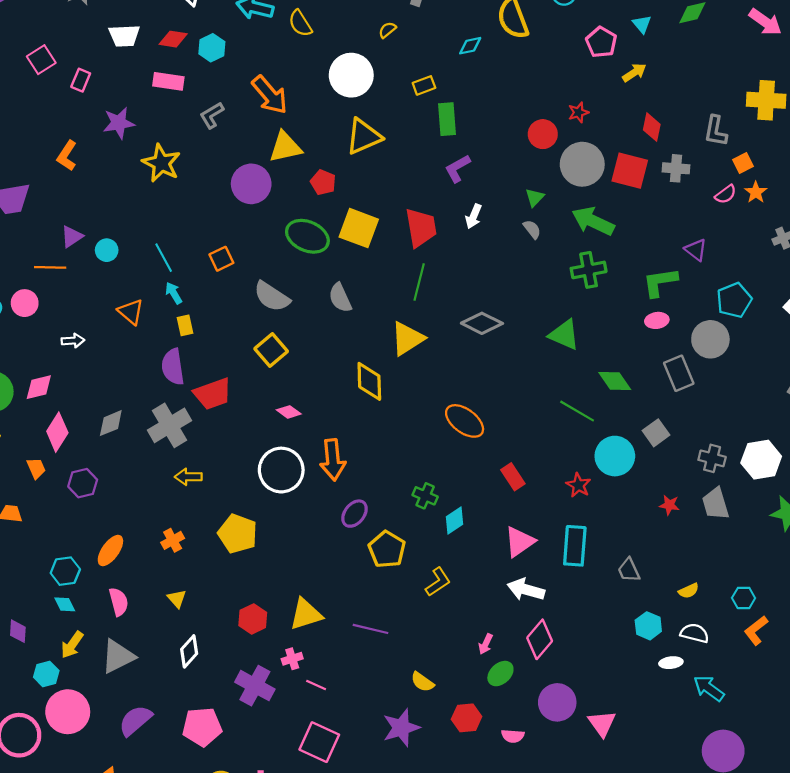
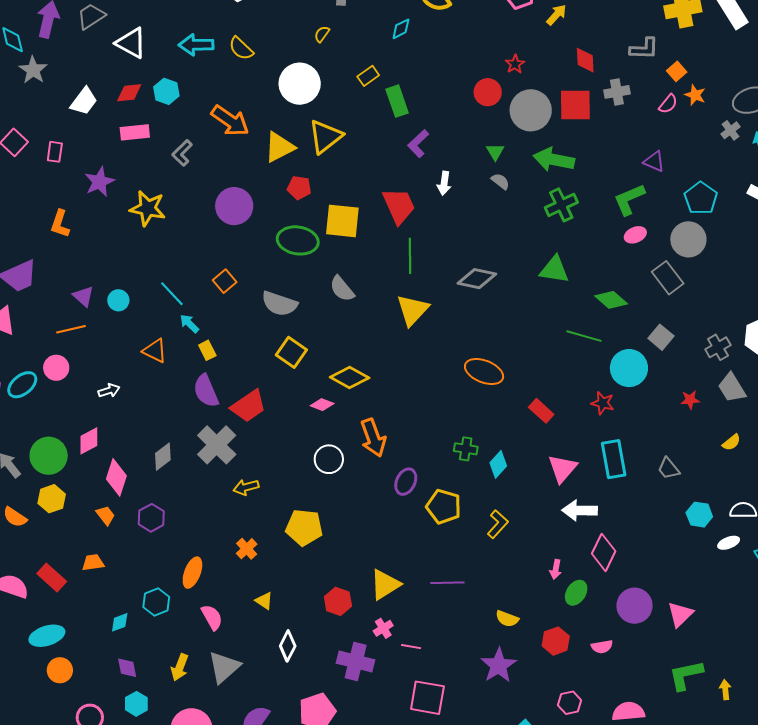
white trapezoid: (124, 36) -> (84, 101), turned -36
gray L-shape: (716, 131) -> (644, 49), turned -84
yellow triangle: (285, 147) -> (279, 147), moved
purple triangle: (72, 237) -> (83, 296), turned -30
yellow diamond: (369, 381) -> (350, 378), moved, turned -45
gray cross: (712, 458) -> (718, 347), turned -30
white circle: (281, 470) -> (329, 459), size x0.7
yellow semicircle: (689, 591) -> (731, 442), moved
cyan diamond: (65, 604) -> (120, 622), moved, turned -70
cyan hexagon: (46, 674) -> (136, 704), moved
pink triangle: (602, 723) -> (680, 614), turned 36

